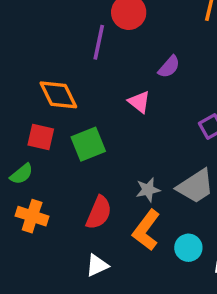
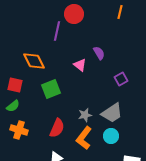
purple semicircle: (169, 67) -> (99, 53), moved, turned -72
red square: (41, 137) -> (15, 85), moved
cyan circle: (188, 248) -> (111, 136), moved

